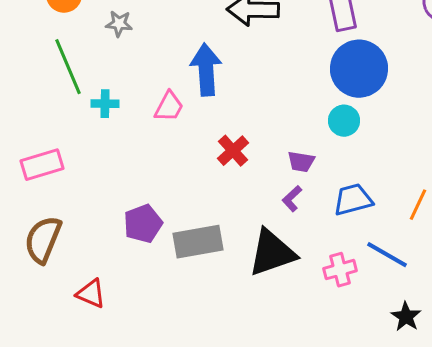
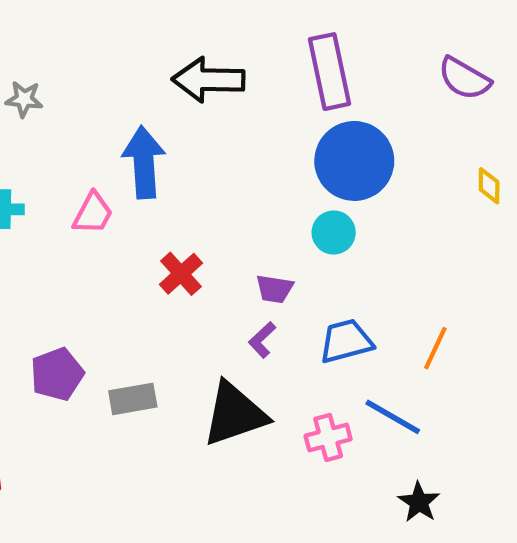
gray rectangle: (198, 242) -> (133, 399), size x0.7

